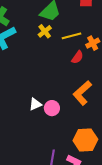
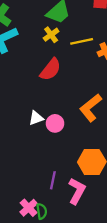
red semicircle: (77, 57) -> (50, 69), moved, size x1.5

